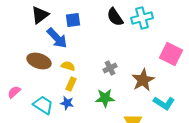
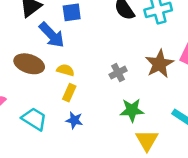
brown star: (143, 80) -> (159, 64), moved
green star: (105, 98) -> (132, 110), moved
blue star: (67, 103) -> (74, 120), moved

